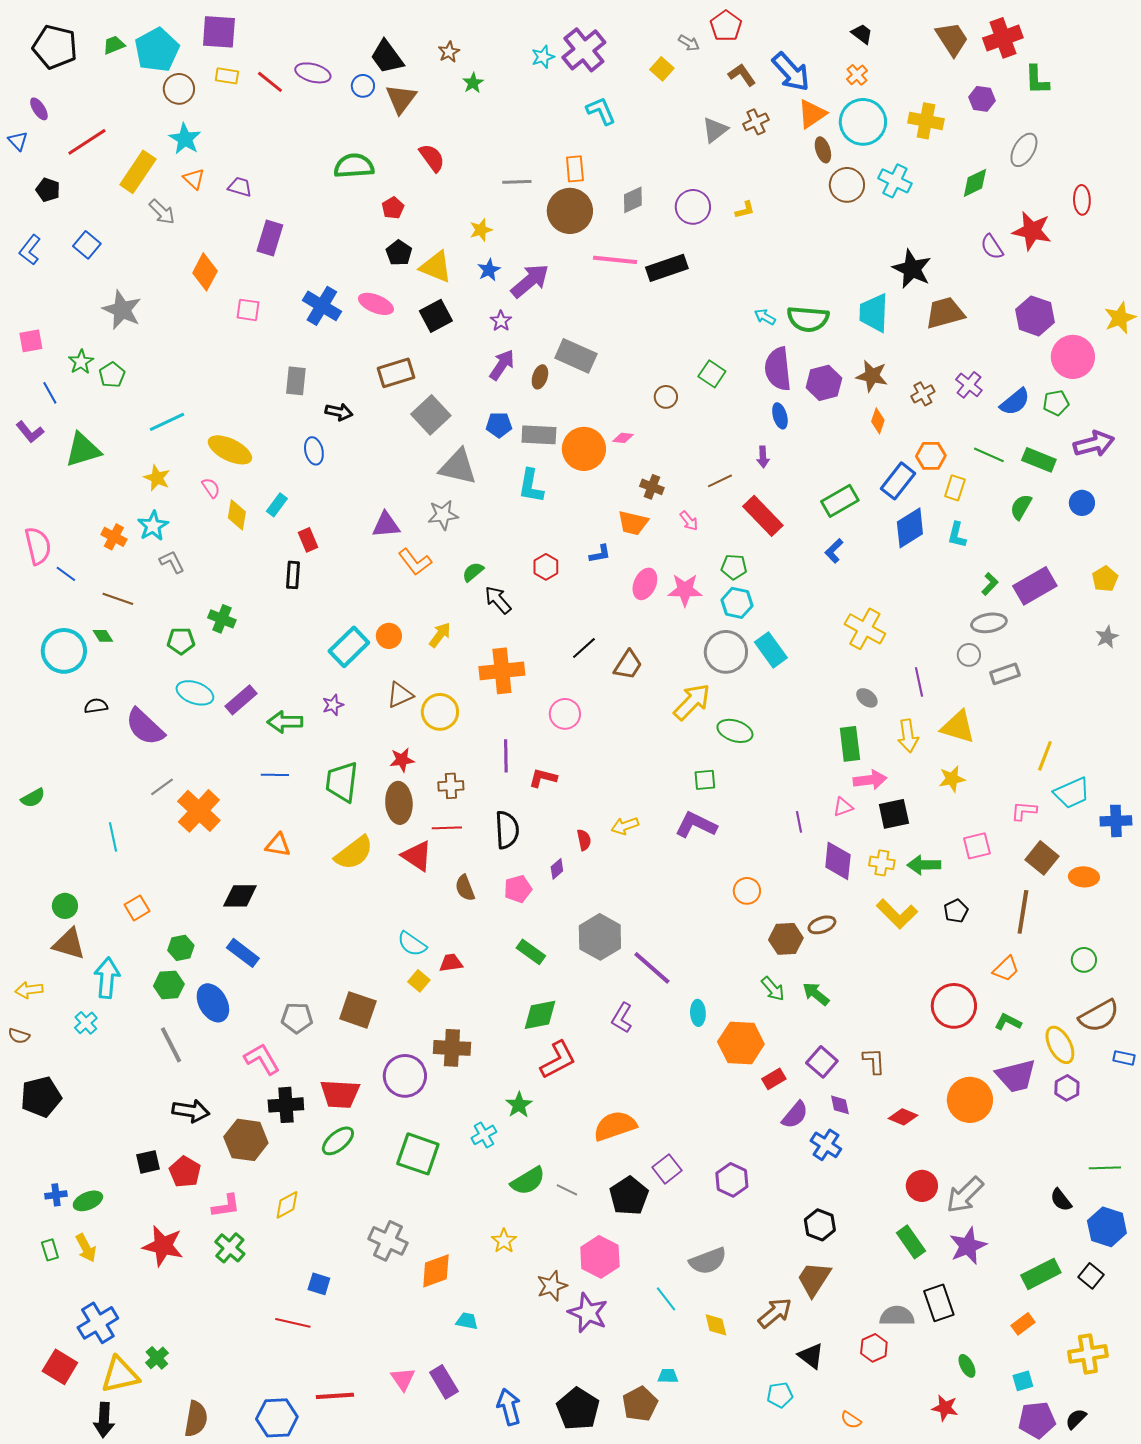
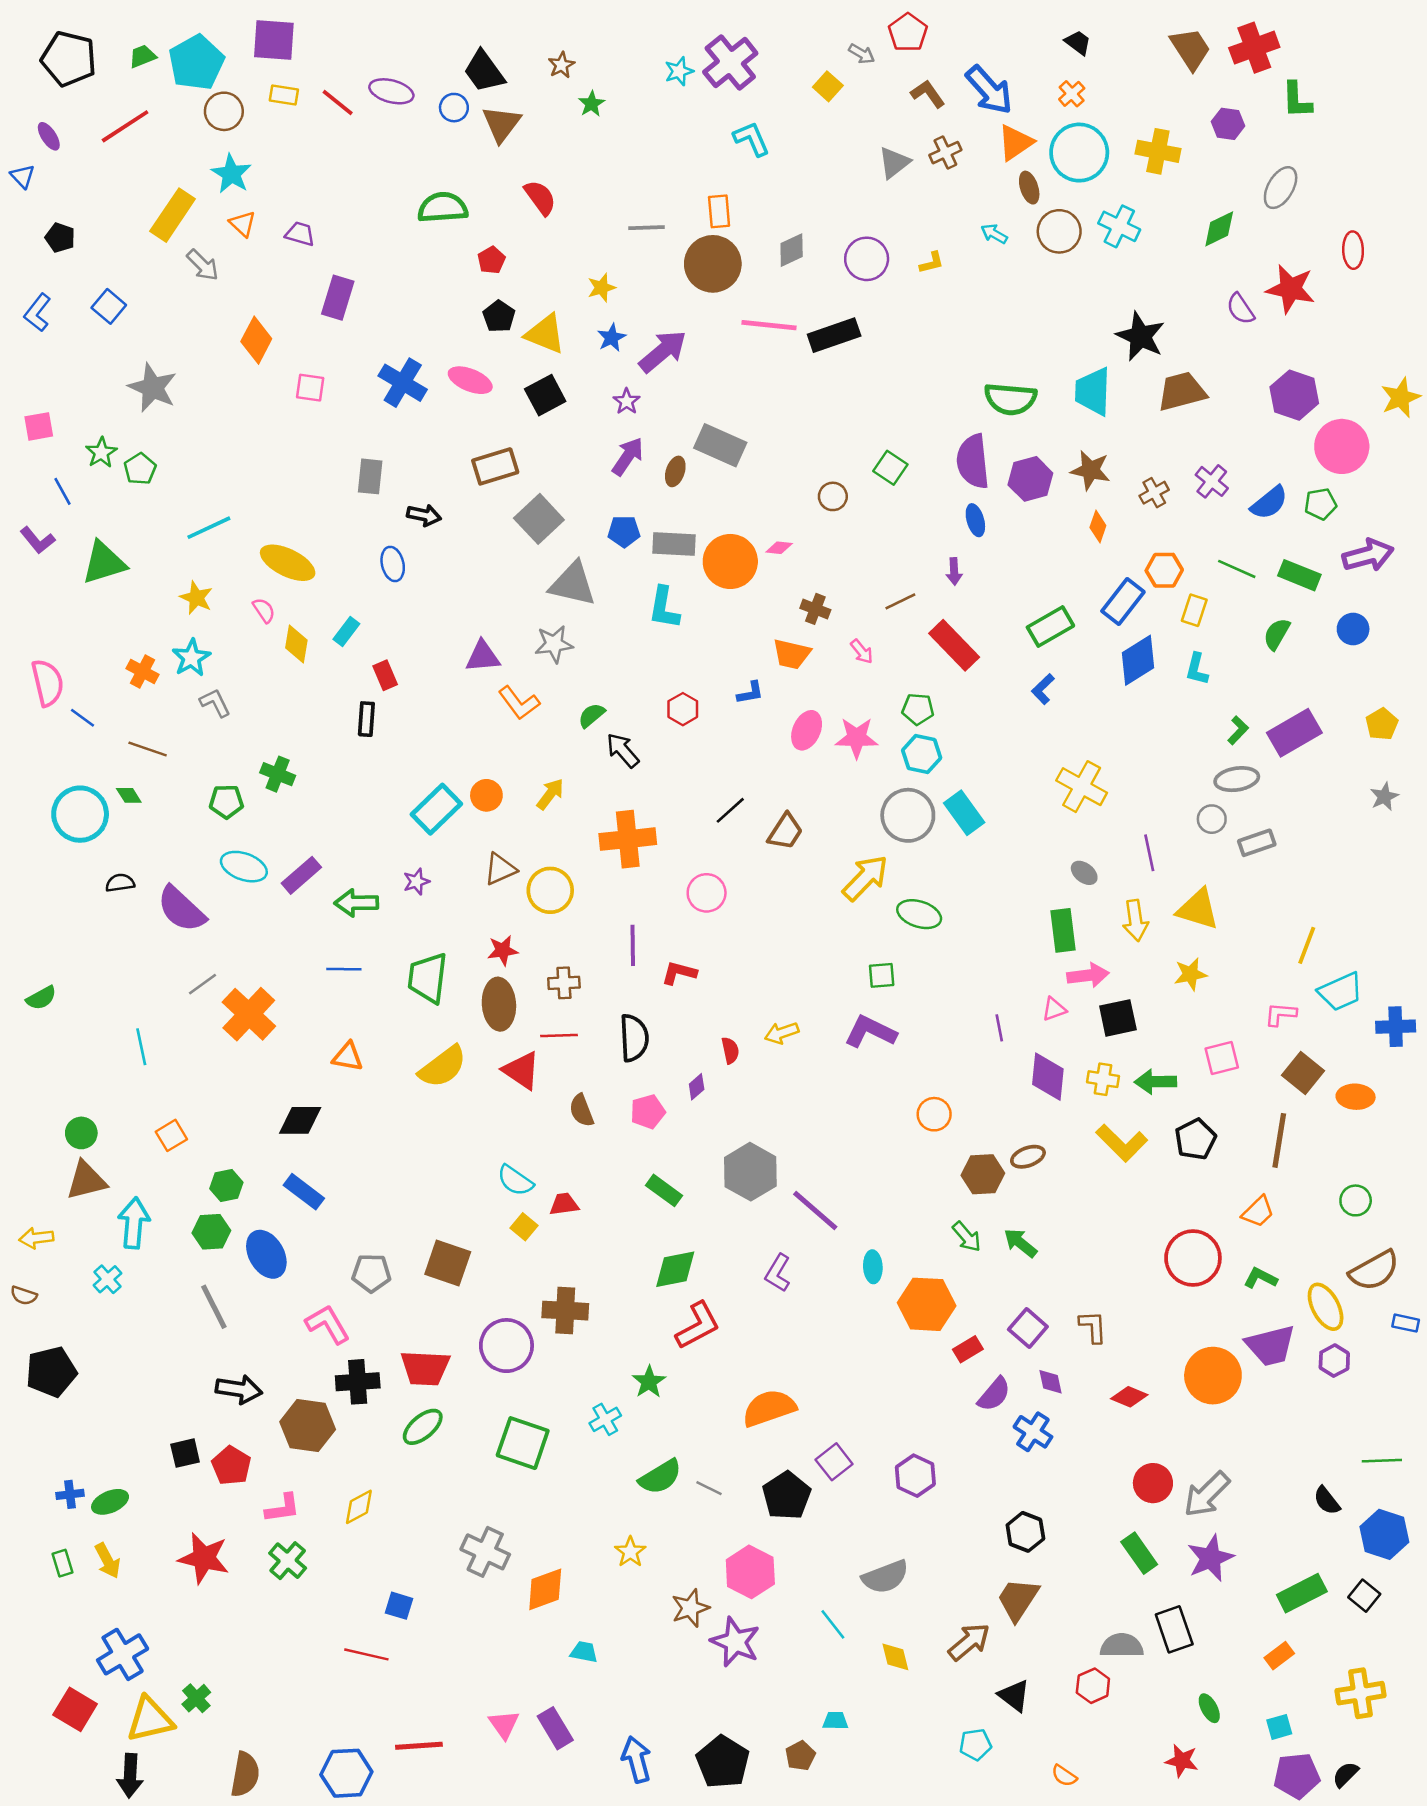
red line: (87, 142) -> (125, 126), moved
cyan arrow: (765, 317) -> (994, 234), moved
black pentagon: (956, 911) -> (1195, 1139), size x1.4
brown triangle: (69, 944) -> (86, 1180), turned -30
brown pentagon: (640, 1404) -> (800, 1756), size x0.7

